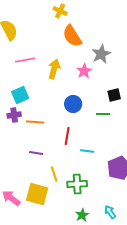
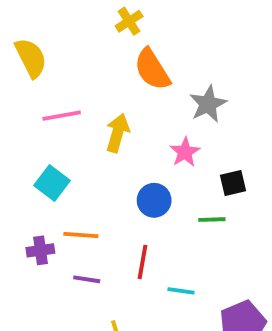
yellow cross: (60, 11) -> (129, 21), turned 32
pink star: (84, 71) -> (185, 152), moved
cyan square: (20, 95) -> (52, 183), turned -30
purple cross: (14, 115) -> (40, 250), moved
purple line: (36, 153) -> (87, 279), moved

